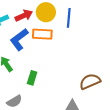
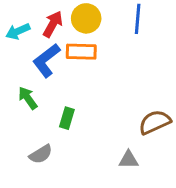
red arrow: (24, 16) -> (53, 24), turned -36
blue line: (69, 18) -> (138, 19), moved

